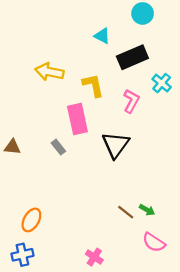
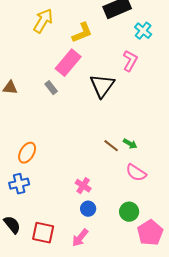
yellow arrow: (49, 72) -> (43, 21), turned 110
yellow L-shape: (93, 85) -> (82, 33), turned 80
pink L-shape: (131, 101) -> (130, 61), moved
pink rectangle: (77, 119) -> (68, 63), turned 52

